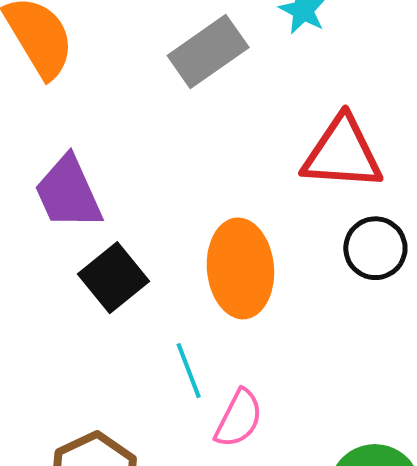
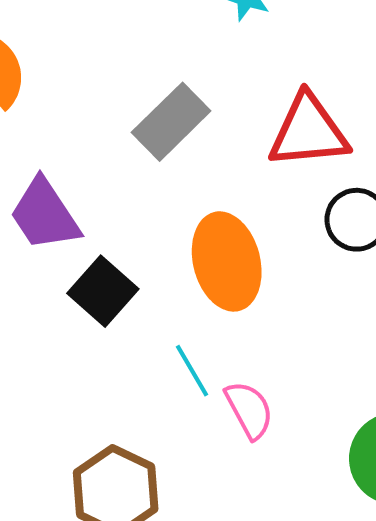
gray rectangle: (208, 52) -> (171, 122), moved
pink semicircle: (239, 418) -> (249, 410), turned -46

